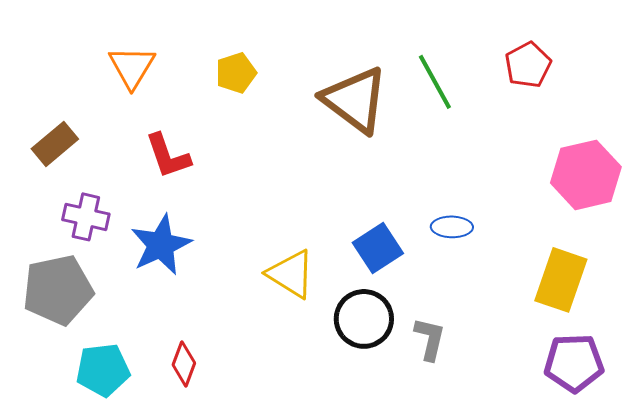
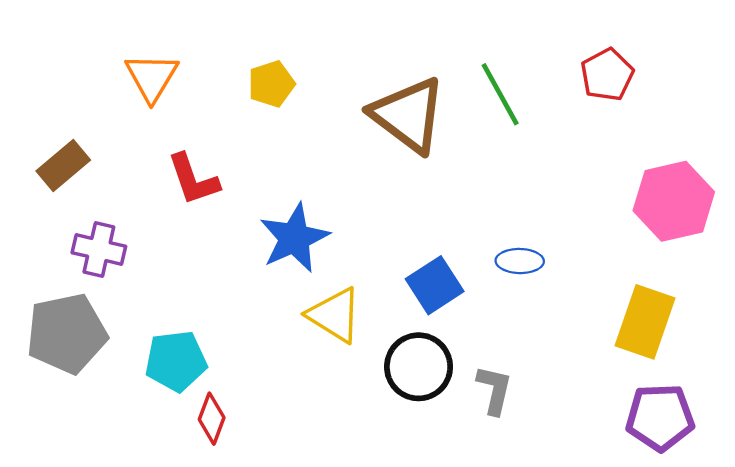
blue star: (161, 245) -> (294, 238), moved
cyan pentagon: (103, 370) -> (176, 361), moved

